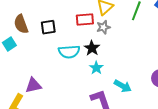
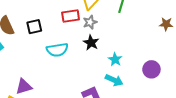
black star: (92, 48) -> (91, 43), moved
cyan star: (96, 68) -> (115, 59), moved

